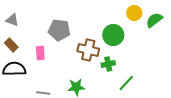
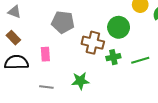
pink rectangle: (40, 53) -> (45, 54), moved
green line: (126, 83) -> (140, 60), moved, turned 30

